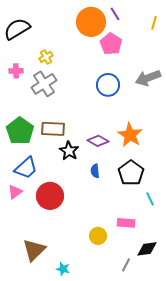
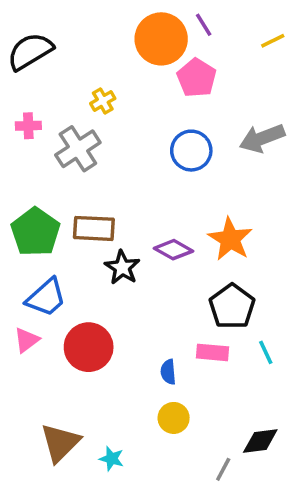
yellow line: (154, 23) -> (273, 41), turned 48
yellow cross: (46, 57) -> (103, 101), moved
blue semicircle: (95, 171) -> (168, 372), moved
pink rectangle: (126, 223) -> (213, 352), moved
cyan star: (63, 269) -> (112, 459), moved

